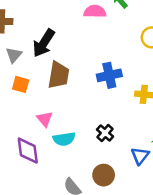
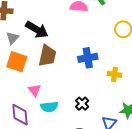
black arrow: (44, 43) -> (37, 30), turned -95
orange square: (21, 84) -> (17, 62), size x1.5

